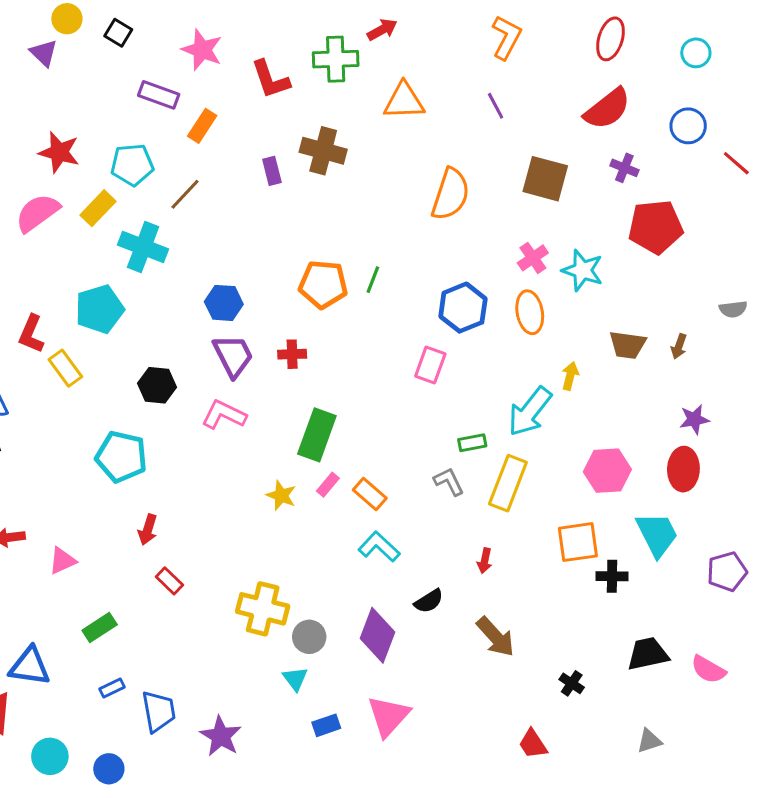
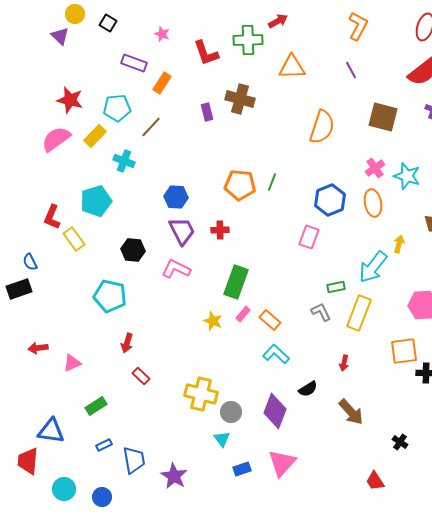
pink star: (202, 50) -> (162, 34), size x0.6
cyan cross: (143, 247) -> (124, 161), size x0.7

